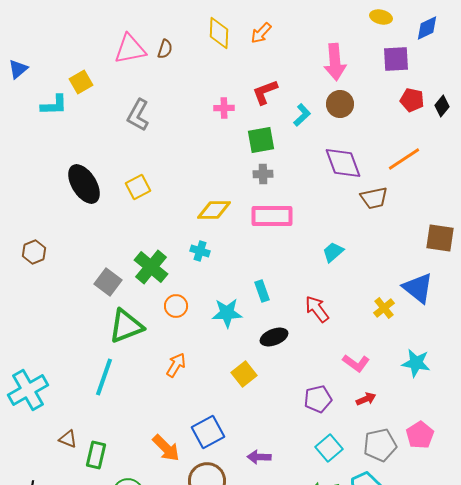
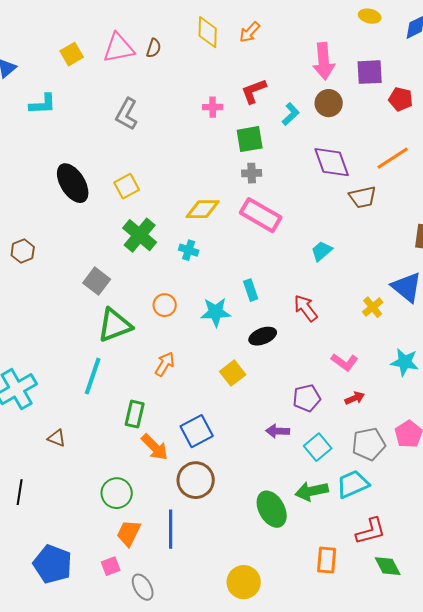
purple square: (396, 59) -> (370, 72), moved
yellow square: (81, 82) -> (72, 54), moved
pink rectangle: (272, 216) -> (261, 215), turned 30
green cross: (151, 267) -> (140, 235), moved
green rectangle: (96, 455) -> (135, 414), moved
purple arrow: (259, 457) -> (278, 431), moved

